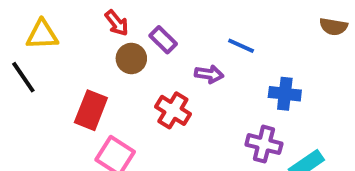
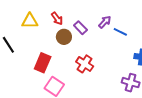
yellow triangle: (42, 35) -> (30, 21), moved
purple arrow: (209, 74) -> (105, 22), moved, turned -56

